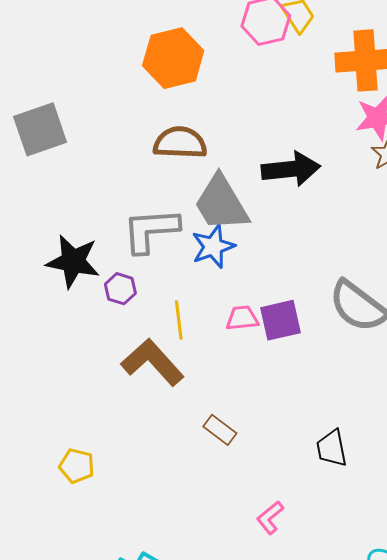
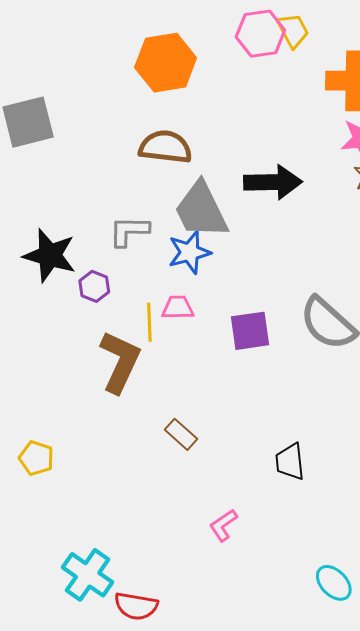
gray L-shape: (151, 230) -> (129, 231), size x0.7
pink trapezoid: (242, 318) -> (178, 308), moved
brown L-shape: (152, 362) -> (120, 362), turned 62

